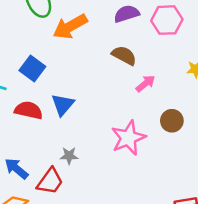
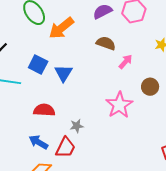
blue triangle: (63, 105) -> (63, 73), moved
red semicircle: (29, 110) -> (44, 110), moved

